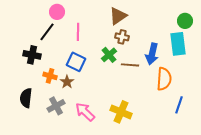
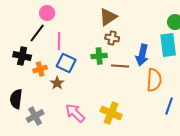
pink line: (78, 32) -> (59, 41), moved
green cross: (109, 55) -> (99, 56), turned 35
orange cross: (50, 76) -> (40, 69), moved, turned -32
gray cross: (56, 106) -> (35, 116), moved

